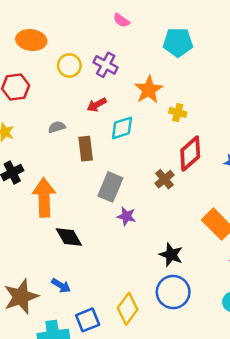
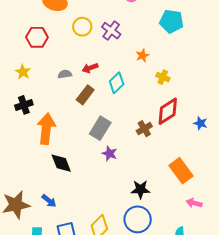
orange star: (149, 90) -> (142, 55), size x0.6
red arrow: (97, 105) -> (90, 68), moved
cyan diamond: (122, 128) -> (117, 83), turned -35
brown rectangle: (86, 149) -> (85, 95), turned 36
black star: (171, 255) -> (140, 189), turned -30

